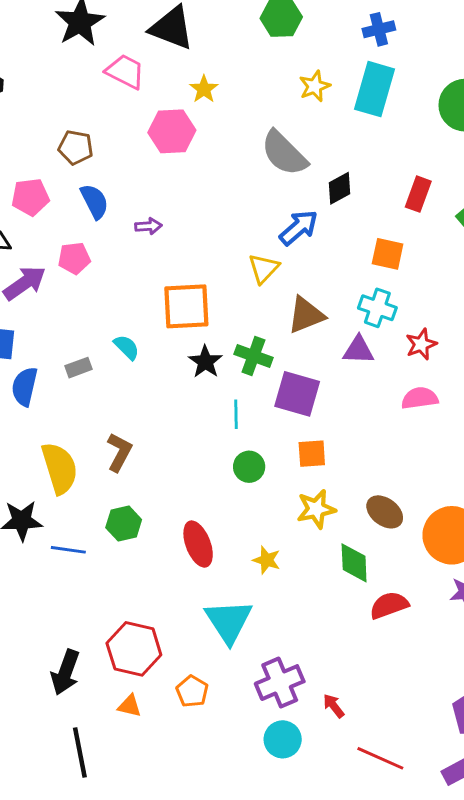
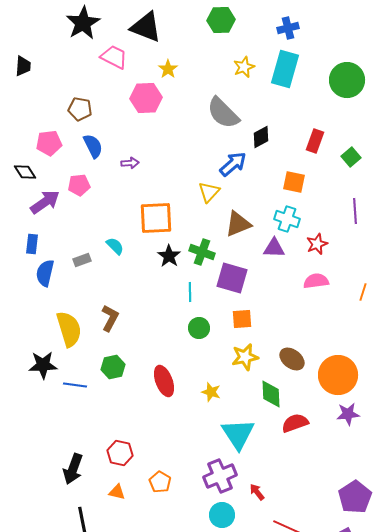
cyan triangle: (229, 621) -> (238, 434), moved
red hexagon: (134, 649) -> (120, 453), size x0.7

